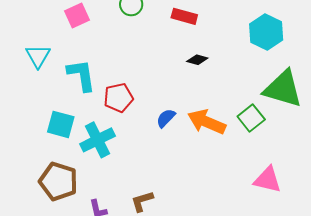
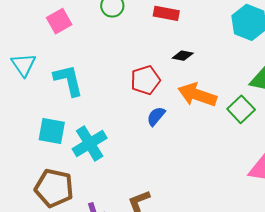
red pentagon: (118, 98) -> (145, 80), moved
orange arrow: (207, 122) -> (197, 95), moved

